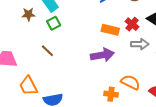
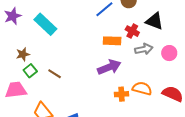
brown star: (28, 14) -> (23, 54), moved
green square: (54, 23) -> (30, 71), moved
orange cross: (111, 94) -> (122, 94), moved

